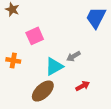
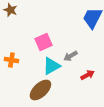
pink square: (35, 36) -> (43, 42), moved
red arrow: (83, 86) -> (87, 75), moved

